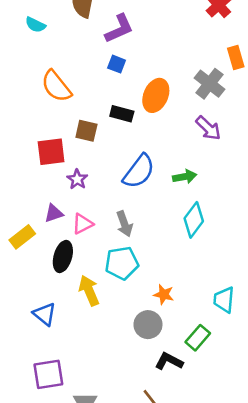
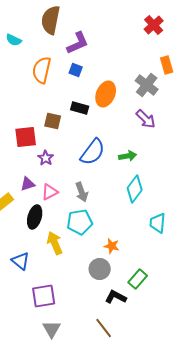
orange semicircle: (56, 86) -> (42, 70), moved, turned 52
cyan trapezoid: (224, 300) -> (158, 223), moved
purple square: (48, 374) -> (44, 296), moved

